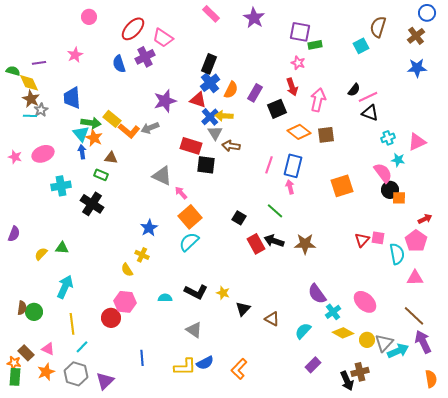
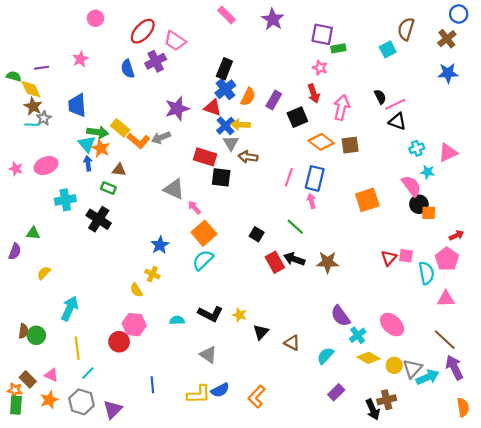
black semicircle: (354, 90) -> (380, 97), turned -64
green triangle: (62, 248) -> (33, 233), moved

